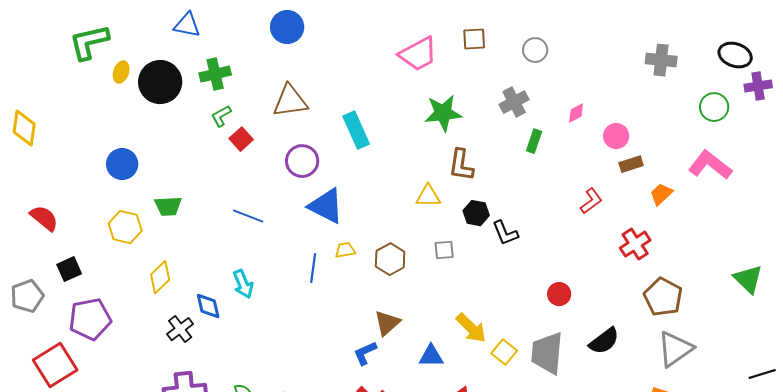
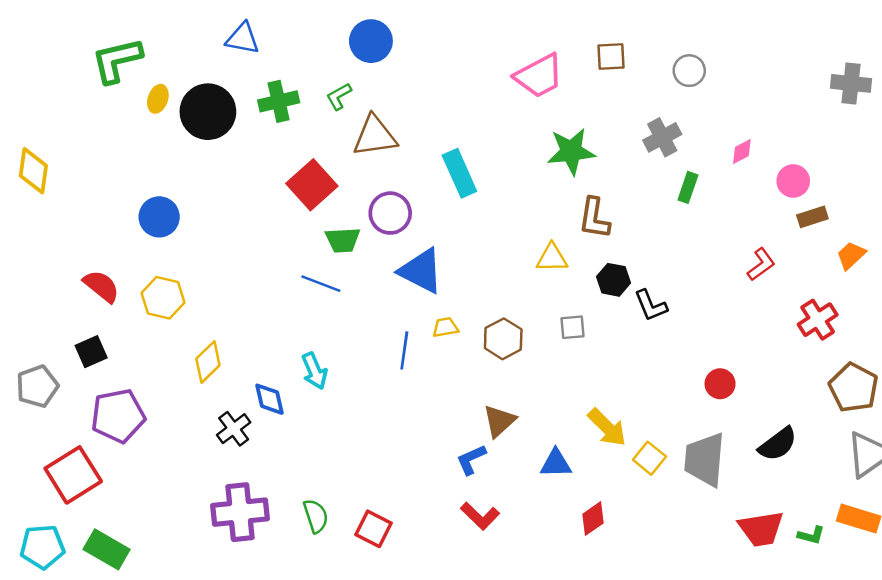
green L-shape: (221, 116) -> (339, 96), moved
red square: (241, 139) -> (312, 185), size x1.6
green trapezoid: (168, 206) -> (343, 240), moved
red semicircle: (44, 218) -> (101, 286), moved

